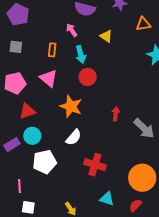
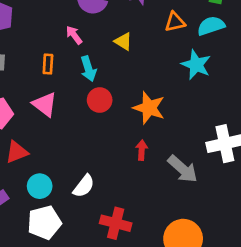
orange star: (71, 106) -> (149, 108), moved
cyan circle: (32, 136) -> (40, 186), moved

